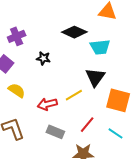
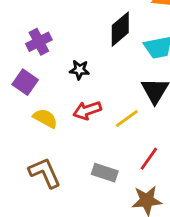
black diamond: (74, 32) -> (120, 29), turned -60
red arrow: (47, 104) -> (87, 110), moved

